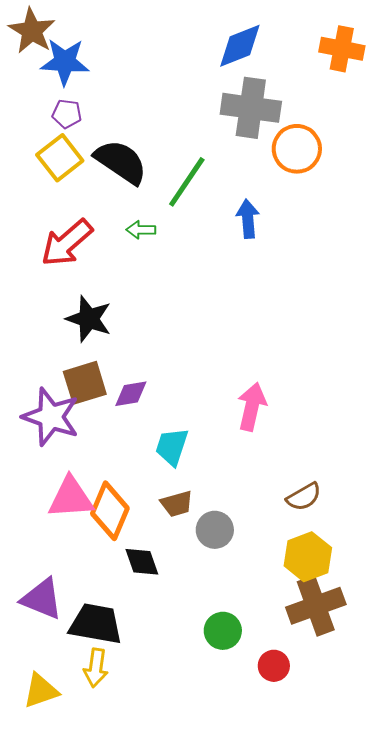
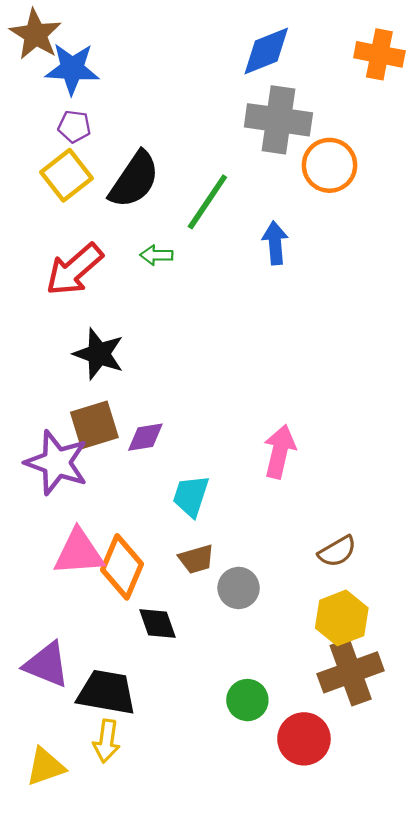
black semicircle: (121, 162) -> (134, 180), turned 90
red circle: (274, 666) -> (304, 739), size x1.5

